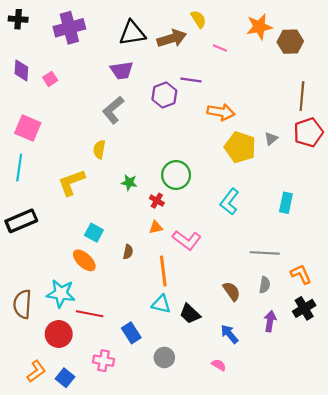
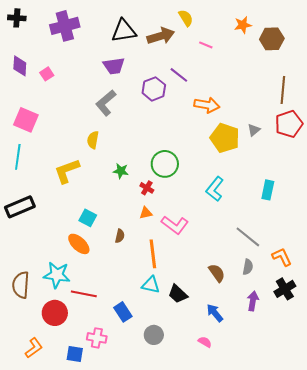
orange star: (259, 27) -> (243, 25), size x0.7
purple line: (191, 80) -> (179, 75), turned 30
gray line: (265, 253) -> (248, 237), turned 36
blue square: (65, 378) -> (75, 354), moved, turned -30

